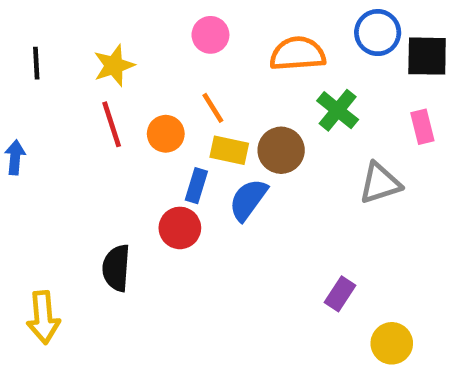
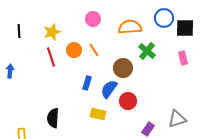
orange circle: (166, 134) -> (74, 50), moved
yellow rectangle: (229, 150) -> (98, 114), moved
gray triangle: (380, 183) -> (177, 119), moved
red circle: (180, 228) -> (128, 101), moved

